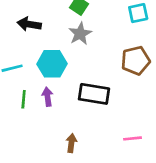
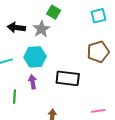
gray star: (80, 34) -> (41, 29), moved
green line: (24, 99) -> (14, 97), moved

